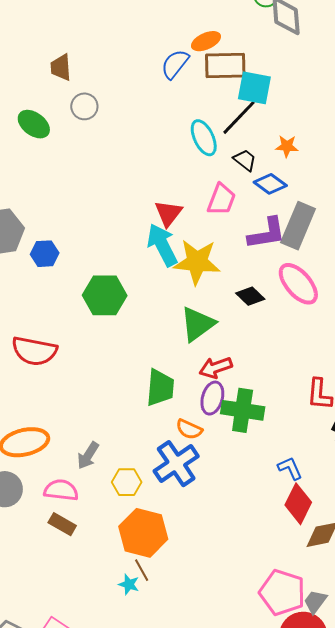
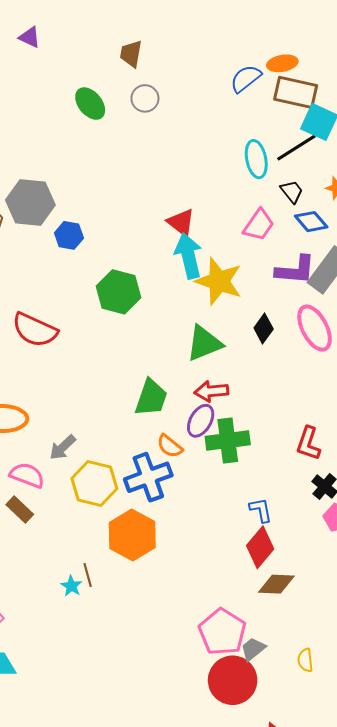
red triangle: (168, 213) -> (181, 222), moved, turned -44
black diamond: (250, 296) -> (264, 329), turned 68
green cross: (243, 410) -> (228, 441), turned -30
yellow hexagon: (127, 482) -> (94, 483), size x1.5
orange hexagon: (143, 533) -> (132, 535), moved

